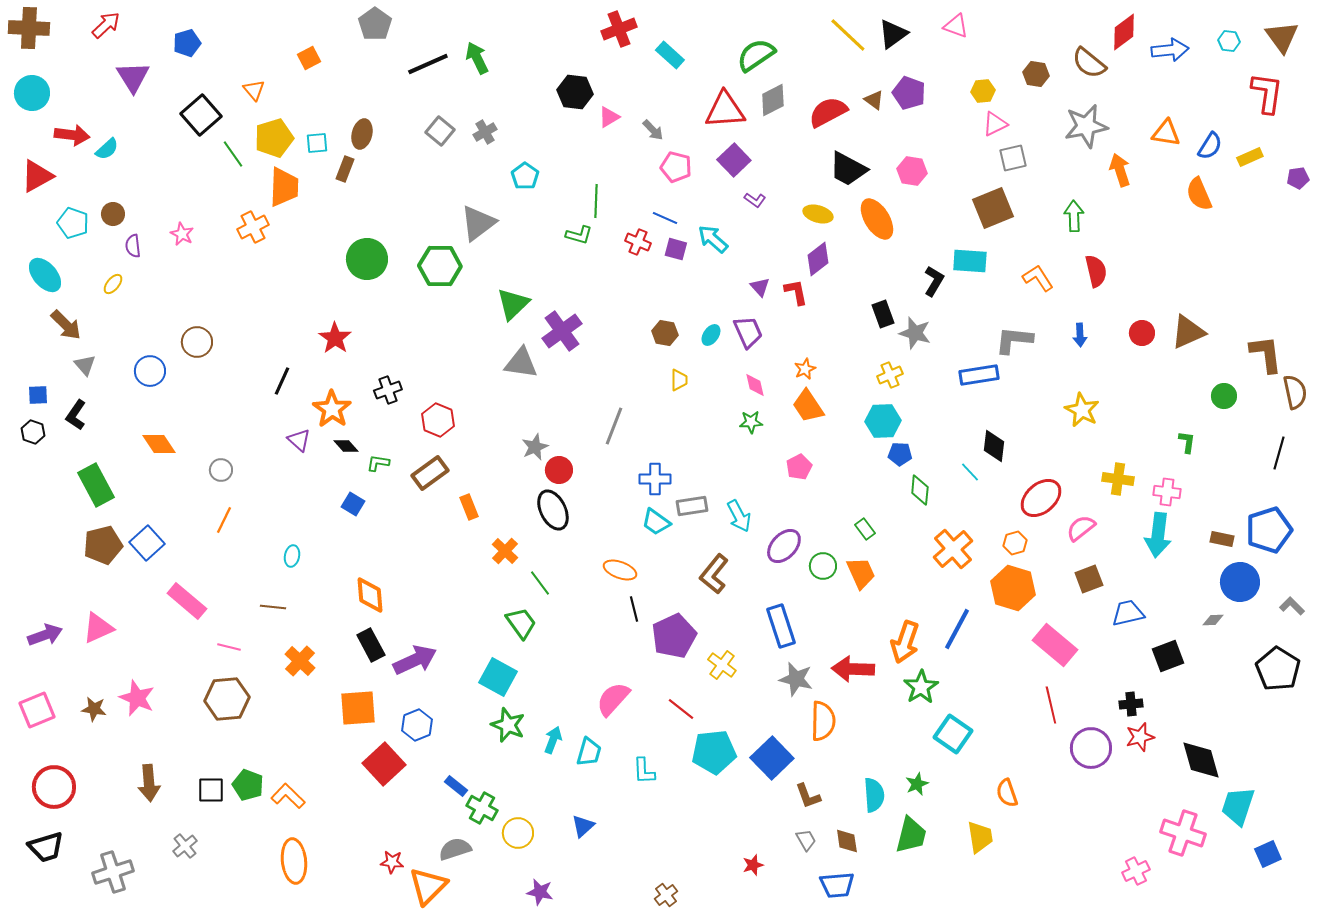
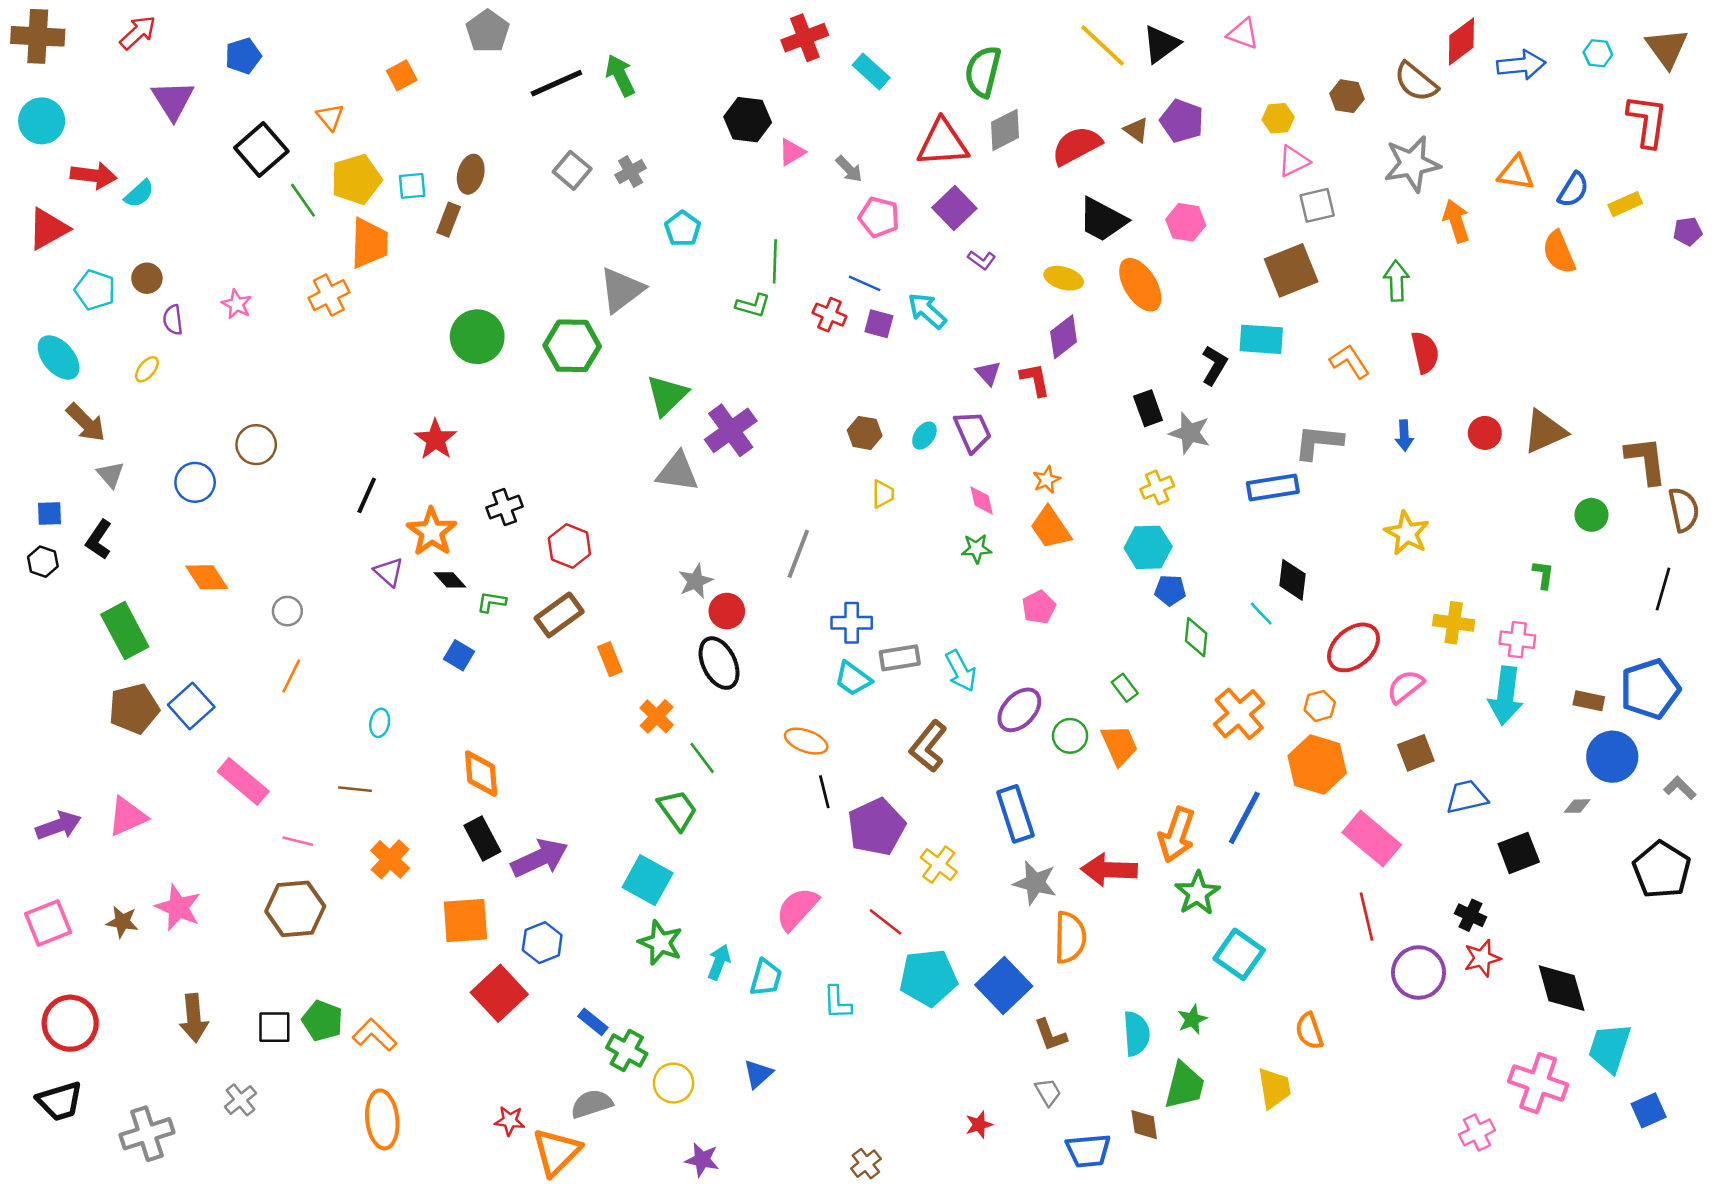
green semicircle: (756, 55) -> (983, 71), turned -42
black cross: (1131, 704) -> (1471, 915), turned 30
brown diamond: (847, 841) -> (1144, 1125), moved

